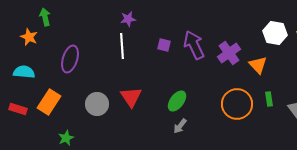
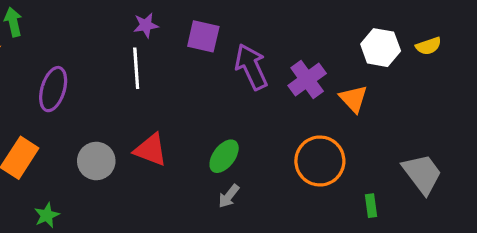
purple square: (164, 45) -> (203, 36), moved, size x1.5
red triangle: (131, 97) -> (151, 150), turned -35
green rectangle: (269, 99) -> (371, 206), moved

